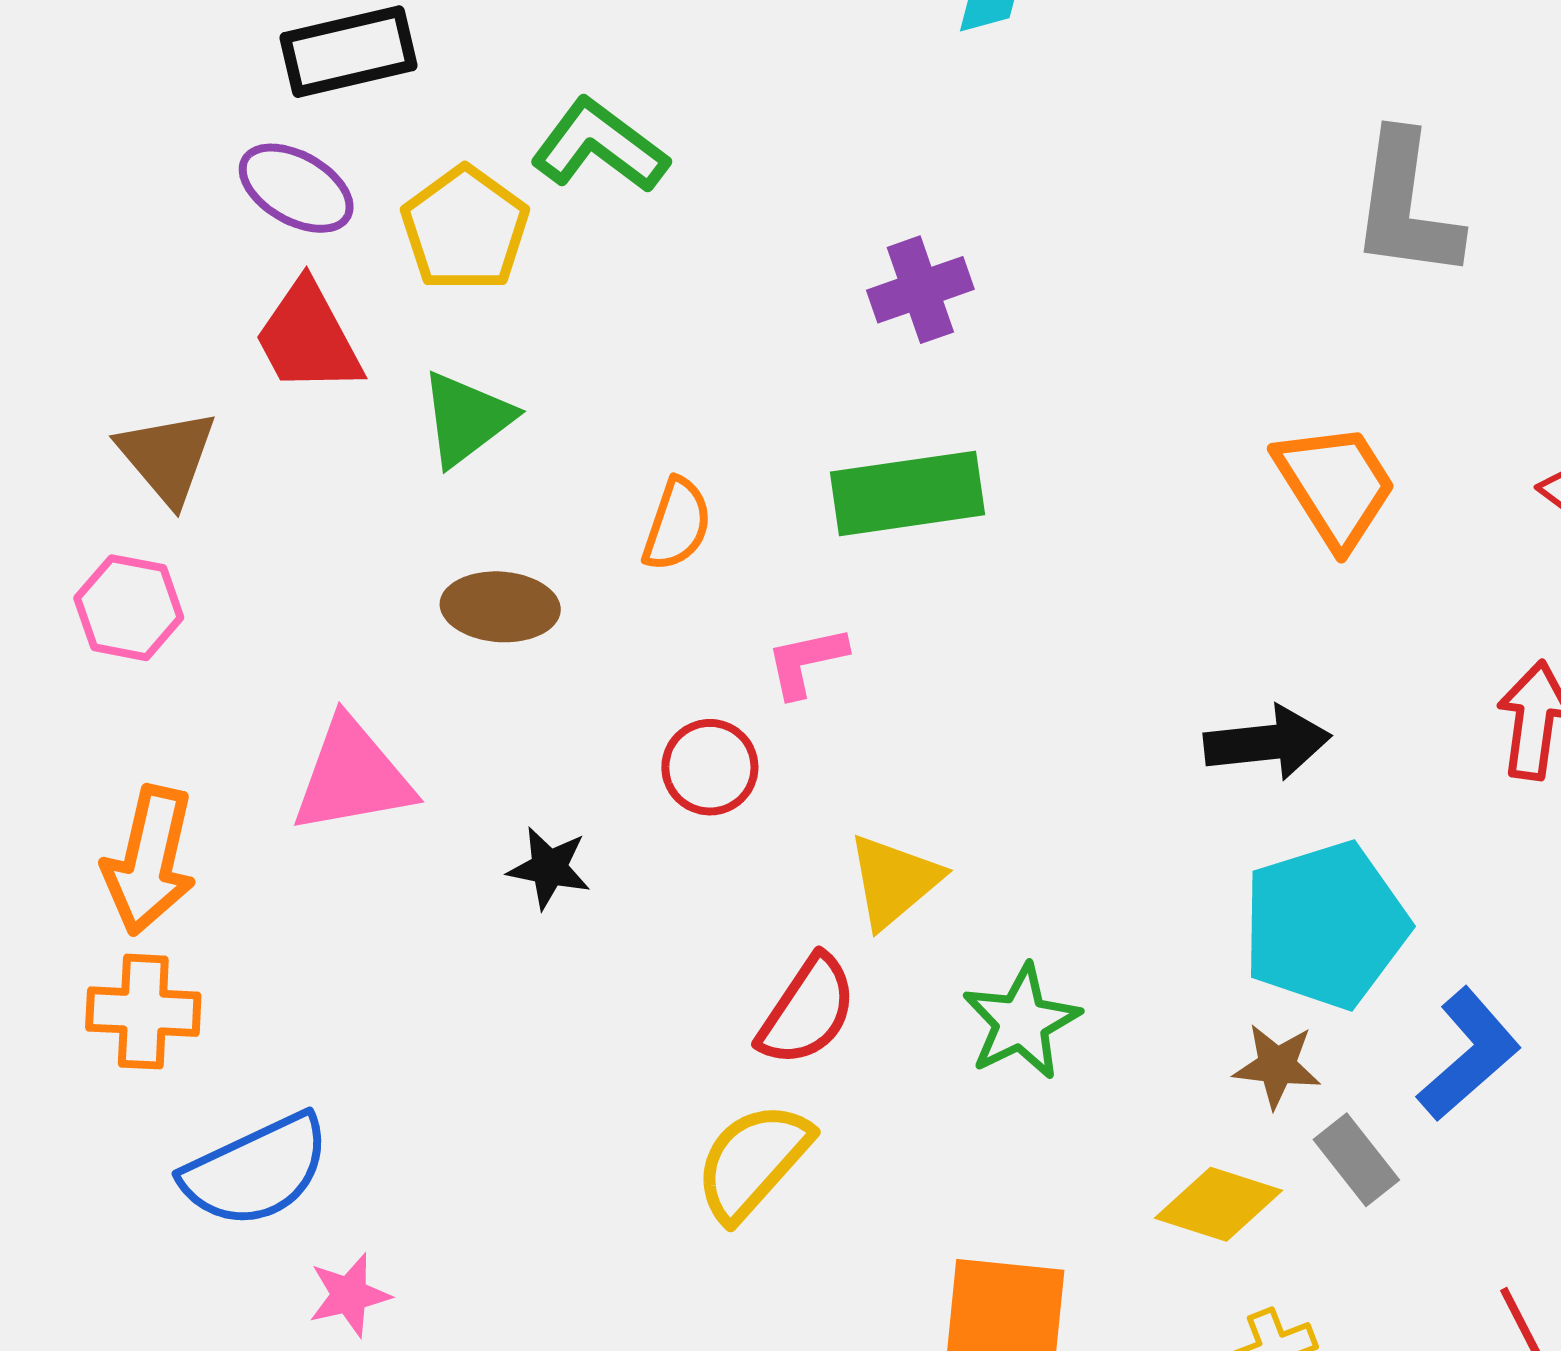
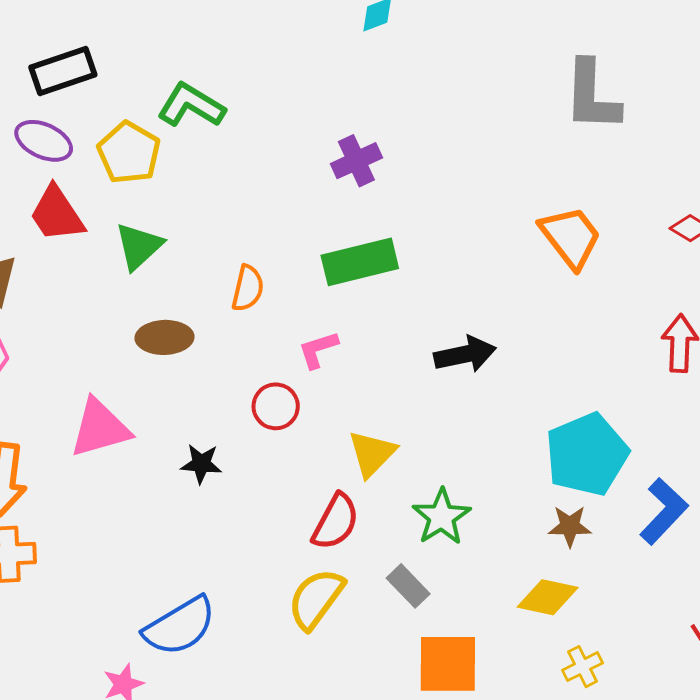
black arrow: (1267, 743) -> (465, 354), moved
gray rectangle: (1356, 1160) -> (408, 586), moved
blue semicircle: (256, 1171) -> (180, 626), moved

